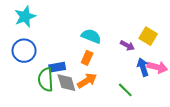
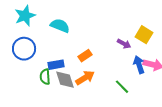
cyan semicircle: (91, 36) -> (60, 26), moved
orange rectangle: (87, 58) -> (85, 56), turned 32
green semicircle: (46, 80) -> (45, 77), size x0.7

